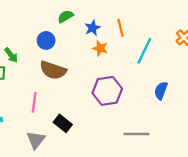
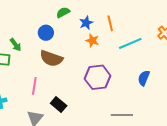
cyan line: (144, 51) -> (130, 43), turned 40

